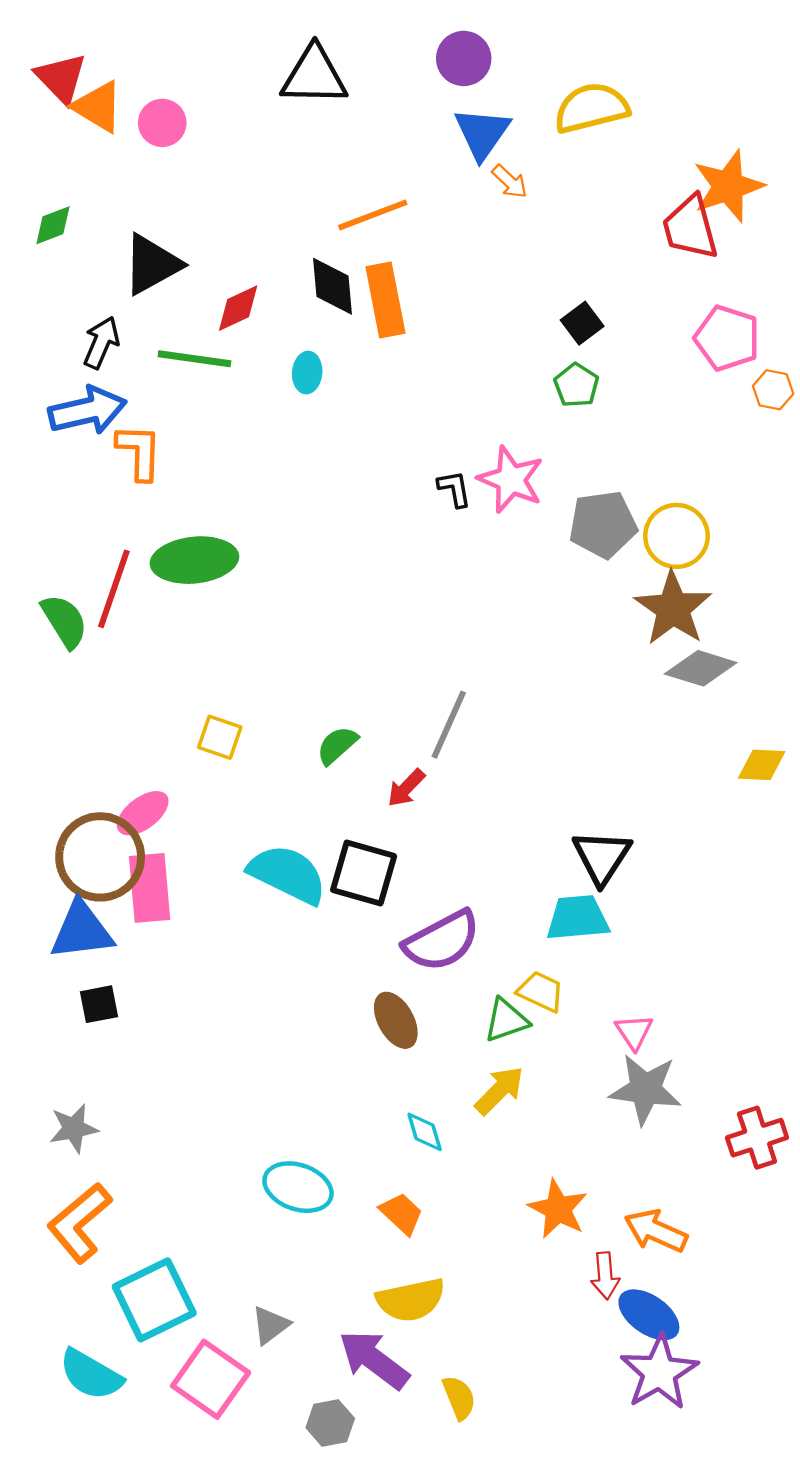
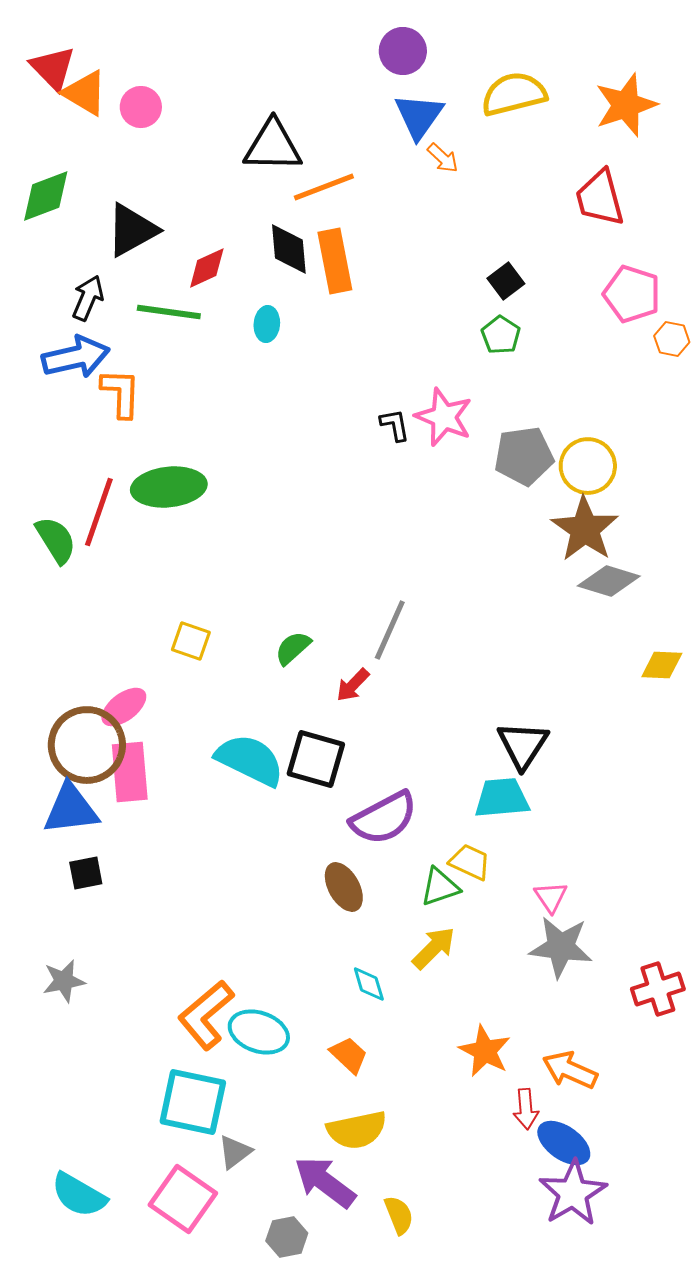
black triangle: (314, 76) -> (273, 146), moved
orange star: (728, 186) -> (626, 105), moved
green diamond: (53, 225) -> (46, 196), size x1.5
orange L-shape: (79, 1223) -> (206, 1015), moved
cyan square: (154, 1300) -> (193, 1102), moved, turned 38

